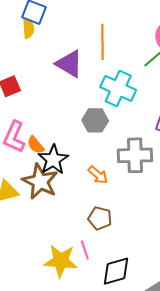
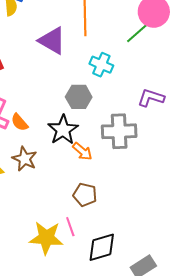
cyan cross: (118, 88) -> (101, 65), size x0.7
black star: (53, 160) -> (63, 130), moved
brown star: (40, 182) -> (25, 159), size x0.7

